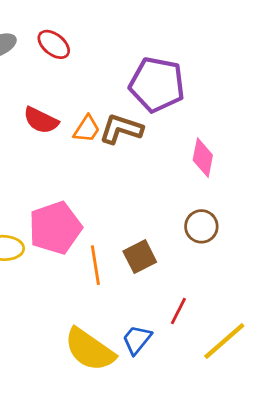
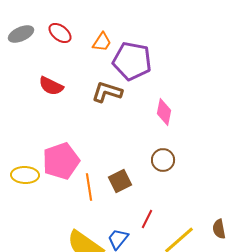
orange trapezoid: (87, 129) -> (102, 42), moved

